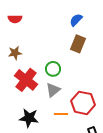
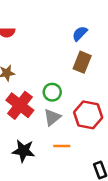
red hexagon: (83, 103) -> (88, 115), moved

